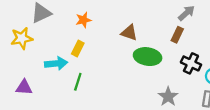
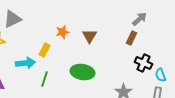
orange star: (83, 20) -> (62, 32), moved
brown triangle: (129, 33) -> (89, 36), turned 42
green ellipse: (148, 57) -> (82, 72), moved

